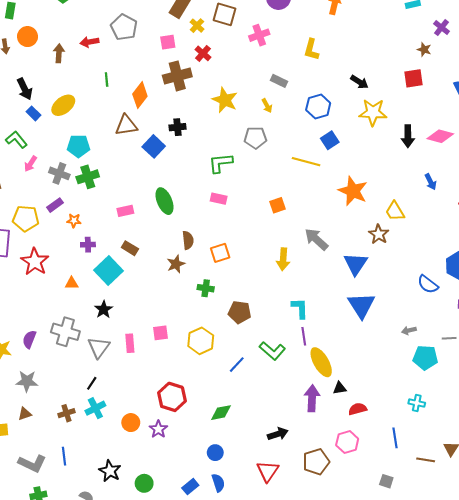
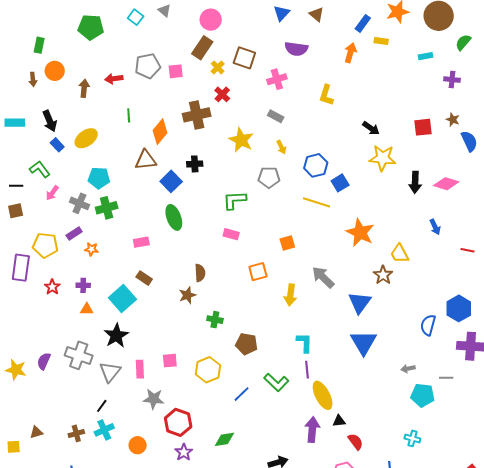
gray pentagon: (124, 27) -> (148, 66), turned 30
purple cross: (442, 28) -> (452, 80), turned -35
pink square: (168, 42) -> (176, 71), moved
brown star: (424, 50) -> (453, 120), moved
gray rectangle: (279, 81) -> (276, 116), moved
blue hexagon: (318, 107) -> (316, 165), moved
green ellipse: (165, 201) -> (174, 217), moved
purple cross: (88, 245) -> (83, 285), moved
orange square: (220, 253) -> (258, 272), moved
red star: (35, 262) -> (52, 287), size x0.6
blue semicircle: (428, 284) -> (428, 325), turned 65
black star: (104, 309) -> (116, 336), size x1.4
gray star: (27, 381) -> (154, 399), moved
red semicircle: (358, 409) -> (356, 442), turned 66
purple star: (158, 429) -> (184, 452), moved

